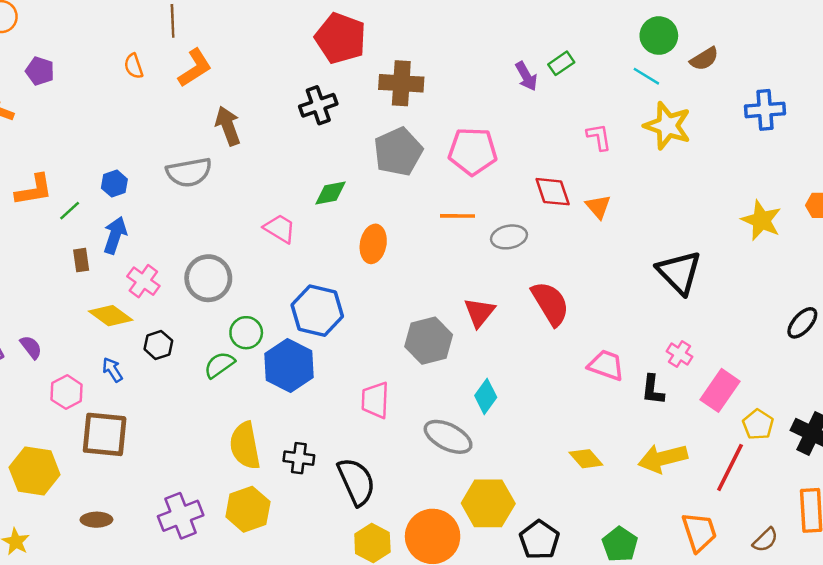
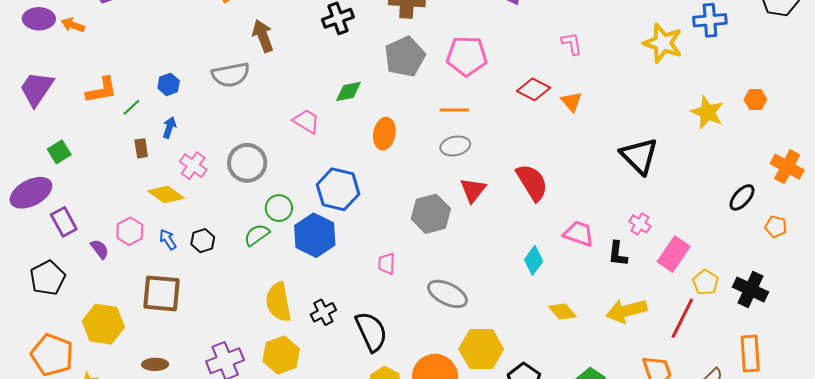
yellow star: (667, 126) -> (663, 43), moved
red diamond: (553, 192) -> (534, 89), turned -44
blue arrow: (115, 235) -> (169, 127), size x0.7
gray ellipse: (509, 237) -> (455, 146), moved
black hexagon: (158, 345) -> (203, 241), moved
purple semicircle: (31, 347) -> (100, 249), moved
pink hexagon: (67, 392) -> (130, 231), moved
cyan diamond: (486, 396) -> (534, 260), moved
pink trapezoid: (375, 400) -> (387, 264), size x0.7
black cross: (299, 458) -> (323, 312), turned -35

